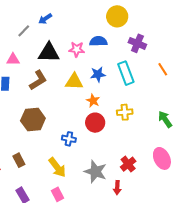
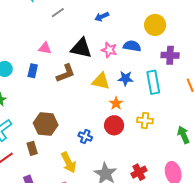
blue arrow: (45, 19) -> (102, 17), moved
gray line: (24, 31) -> (58, 13), moved
purple cross: (137, 43) -> (170, 55), turned -30
brown hexagon: (33, 119) -> (46, 124), moved

